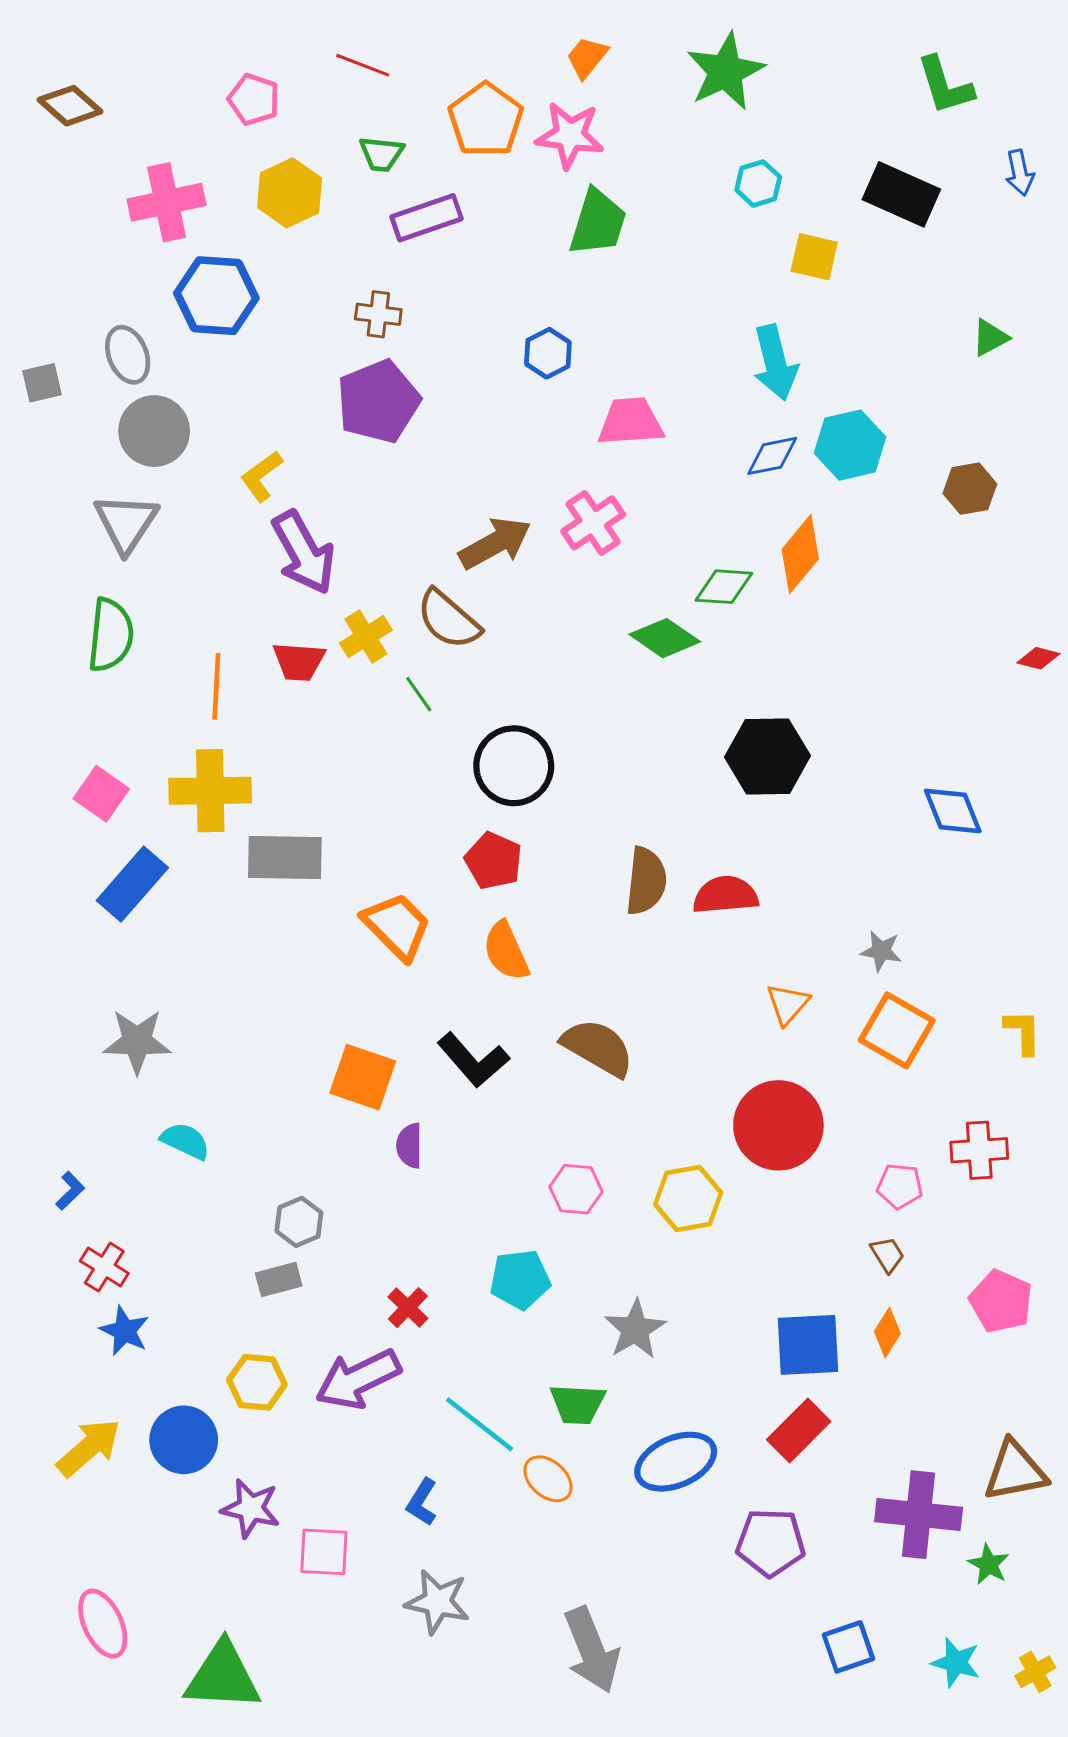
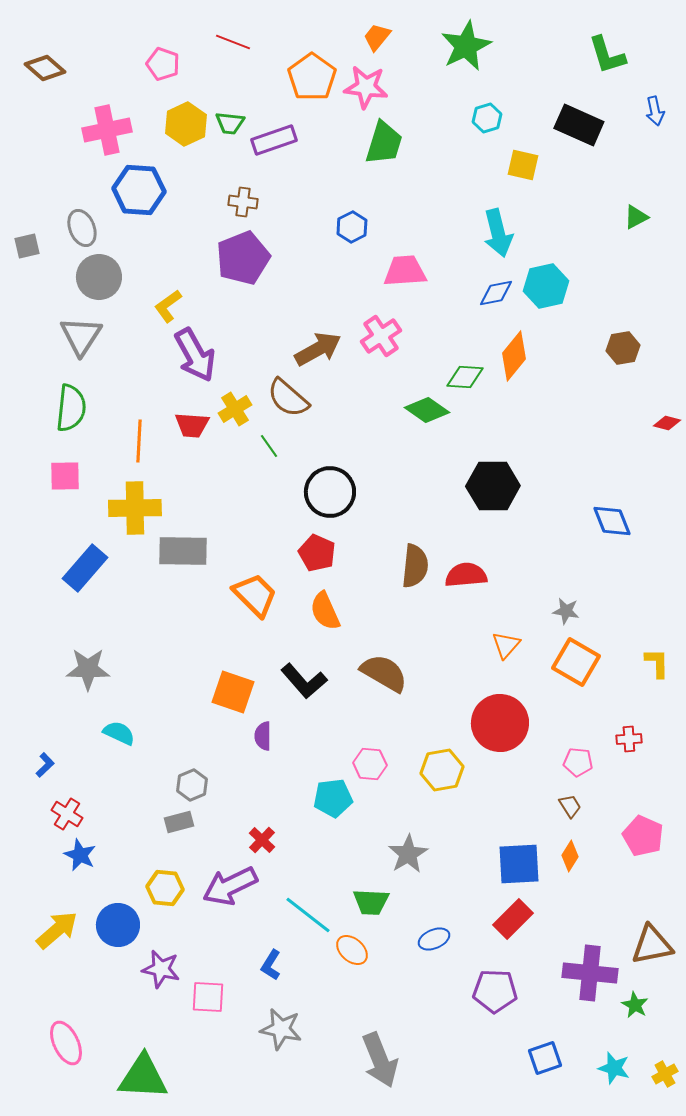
green trapezoid: (381, 154) -> (230, 123), moved
brown hexagon: (970, 489) -> (623, 348), moved
pink square: (101, 794) -> (65, 476), moved, turned -36
red cross: (979, 1150) -> (629, 739), size x0.7
cyan pentagon: (520, 1279) -> (333, 798), moved
blue ellipse: (676, 1462) -> (434, 939), size x0.6

